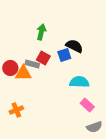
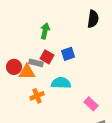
black semicircle: (74, 46) -> (93, 19), moved, turned 72
cyan semicircle: (79, 82) -> (61, 83), moved
orange cross: (16, 110) -> (37, 96), moved

